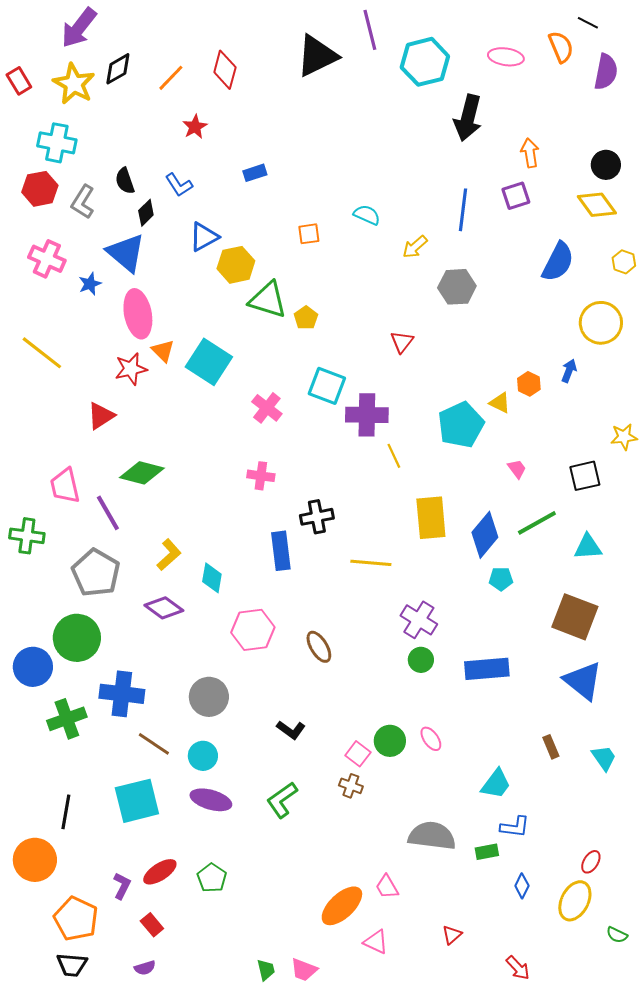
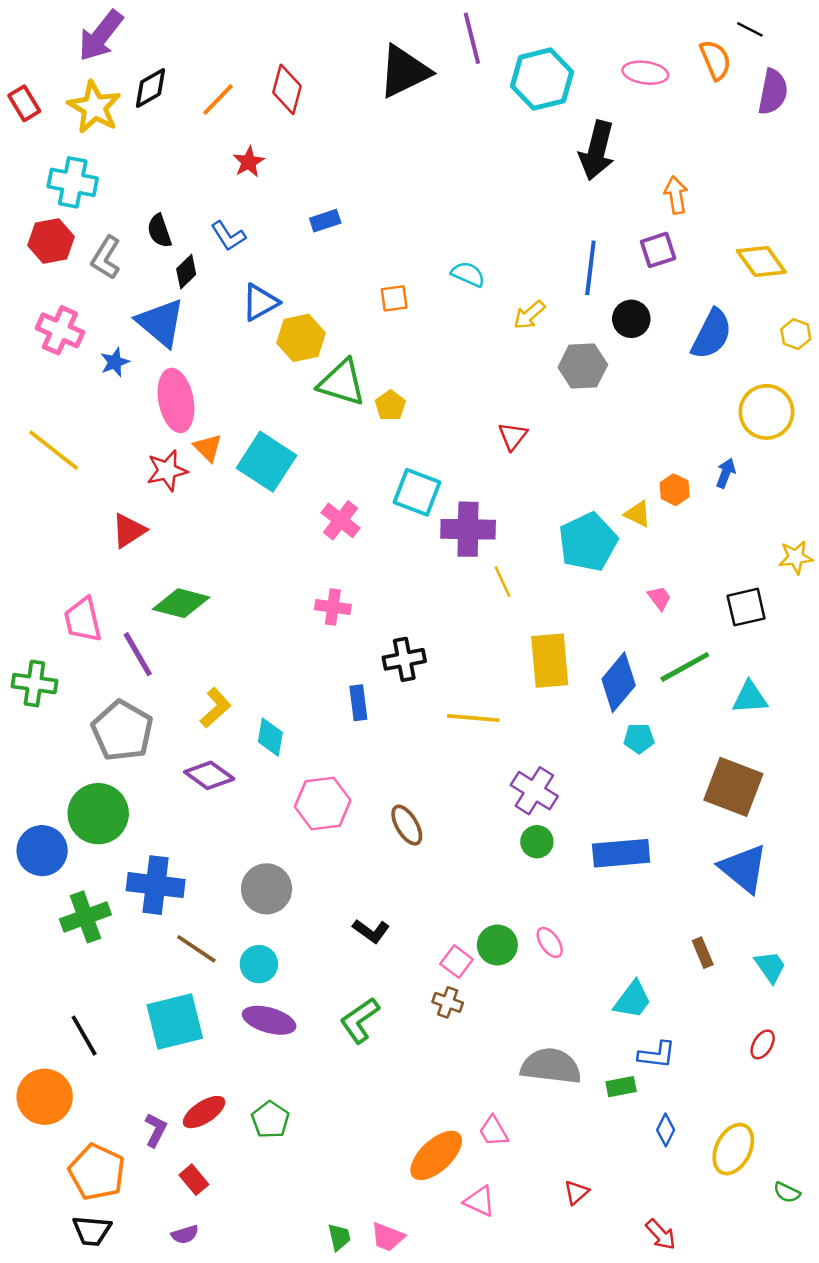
black circle: (606, 165) -> (631, 319), moved
blue rectangle: (281, 551) -> (358, 703), size x0.7
black line: (66, 812) -> (84, 1036), turned -40
red ellipse: (591, 862) -> (763, 1044), moved

